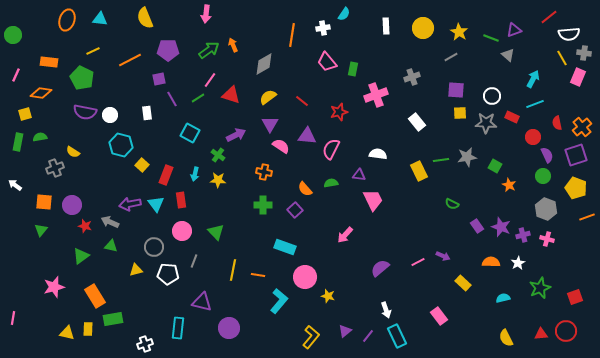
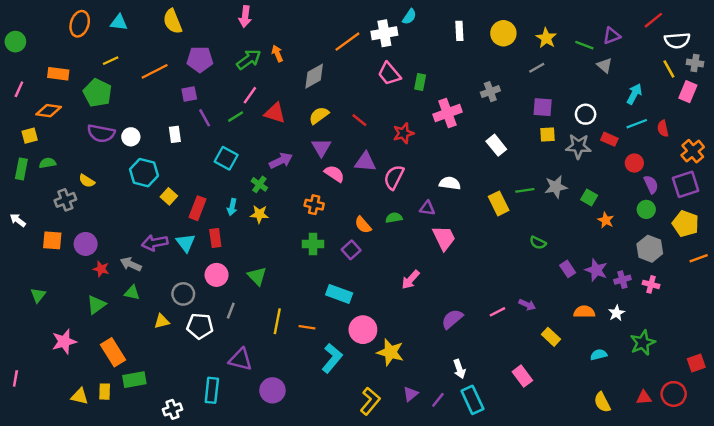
white cross: (323, 28) -> (384, 33), size x1.5
orange line: (292, 35) -> (347, 42), turned 45
red semicircle: (557, 123) -> (663, 128), moved
green triangle: (41, 230) -> (38, 295), moved
yellow star: (328, 296) -> (390, 352), size x1.6
red square: (575, 297) -> (696, 363), moved

